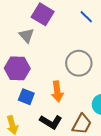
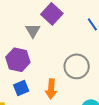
blue square: (26, 97) -> (21, 88), turned 35

